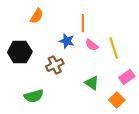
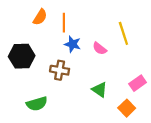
orange line: (83, 23) -> (64, 23), moved
yellow line: (114, 48) -> (123, 33), moved
brown cross: (55, 65) -> (60, 70), turned 36

